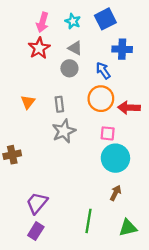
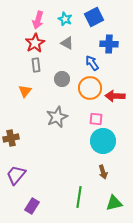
gray circle: (69, 68) -> (62, 79), moved
gray rectangle: (59, 104) -> (36, 65), moved
brown arrow: (115, 193) -> (103, 172), turned 136
purple trapezoid: (37, 203) -> (16, 175), moved

